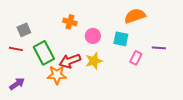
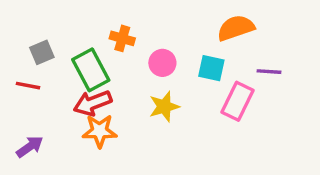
purple line: (159, 48) -> (269, 72), moved
green rectangle: (44, 53) -> (91, 70), moved
pink rectangle: (136, 58) -> (238, 101), size x1.5
red arrow: (70, 61) -> (93, 103), moved

